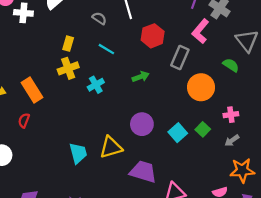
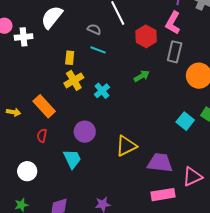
pink L-shape: (200, 31) -> (173, 23), moved
cyan line: (106, 49) -> (98, 50), moved
purple circle: (142, 124) -> (85, 132), moved
cyan trapezoid: (78, 153) -> (72, 159), moved

